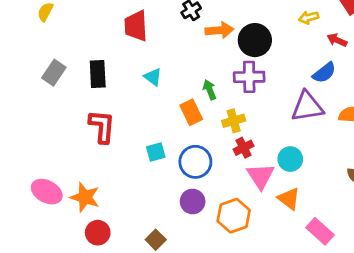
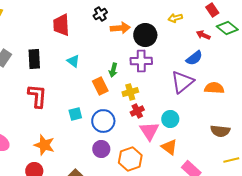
yellow arrow: (309, 17) -> (175, 18), moved
green arrow: (210, 90) -> (113, 70), turned -144
purple triangle: (307, 107) -> (182, 82), turned -30
orange star: (85, 197) -> (44, 145), moved

